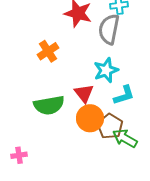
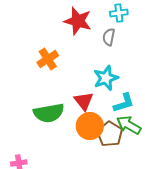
gray semicircle: (109, 29) -> (109, 37), size x0.6
green arrow: (125, 138) -> (129, 125), moved

